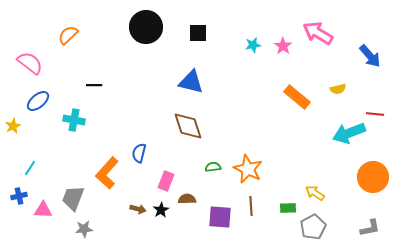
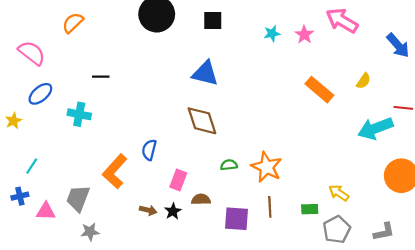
yellow semicircle: (338, 89) -> (364, 81), turned -42
gray L-shape: (370, 228) -> (384, 232), moved

